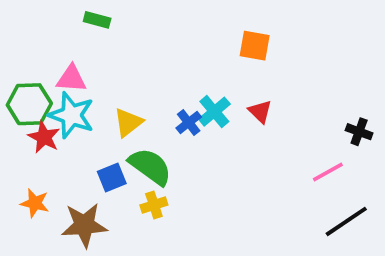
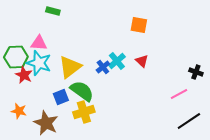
yellow triangle: (128, 123) -> (70, 67), size x1.4
yellow cross: (154, 205) -> (84, 112), size x1.5
brown star: (84, 225) -> (46, 123), turned 30

